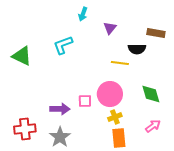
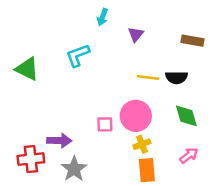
black semicircle: (137, 49) -> (177, 78), moved
purple arrow: (60, 109) -> (59, 141), moved

